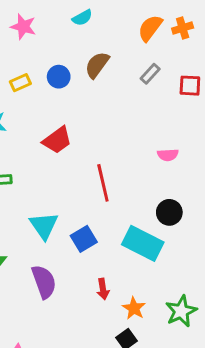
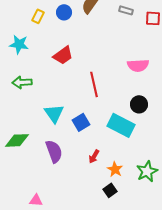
gray rectangle: (150, 74) -> (126, 10), turned 64
yellow rectangle: (20, 83) -> (38, 16), turned -40
pink semicircle: (168, 155) -> (138, 65), size x1.5
red arrow: (103, 289) -> (94, 156), turned 40

